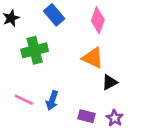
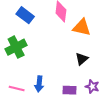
orange triangle: (93, 58) -> (82, 27), moved

